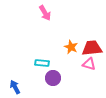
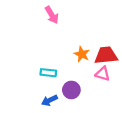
purple circle: (53, 78) -> (71, 90), moved
blue arrow: (15, 87) -> (49, 100), moved, turned -88

